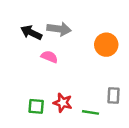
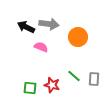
orange circle: (106, 45) -> (78, 37), moved
green line: (91, 112) -> (74, 76), moved, turned 32

